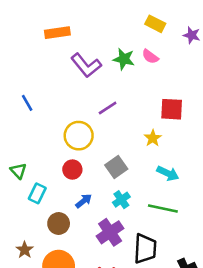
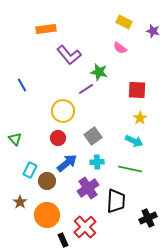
green star: (124, 59) -> (99, 72), moved
yellow star: (153, 138) -> (140, 118), moved
cyan rectangle: (37, 193) -> (30, 170), moved
cyan cross: (121, 200) -> (97, 162), turned 32
blue arrow: (84, 201) -> (67, 163), size x1.5

